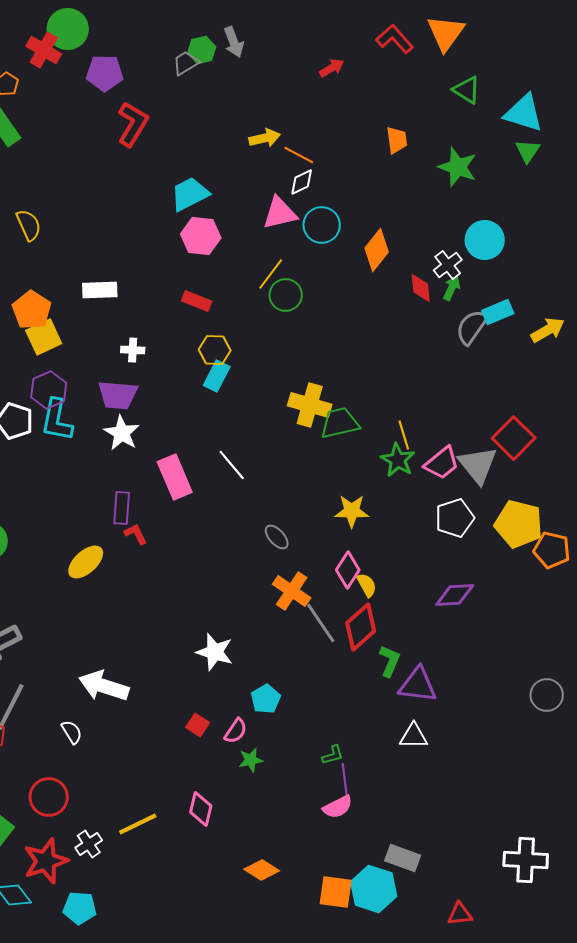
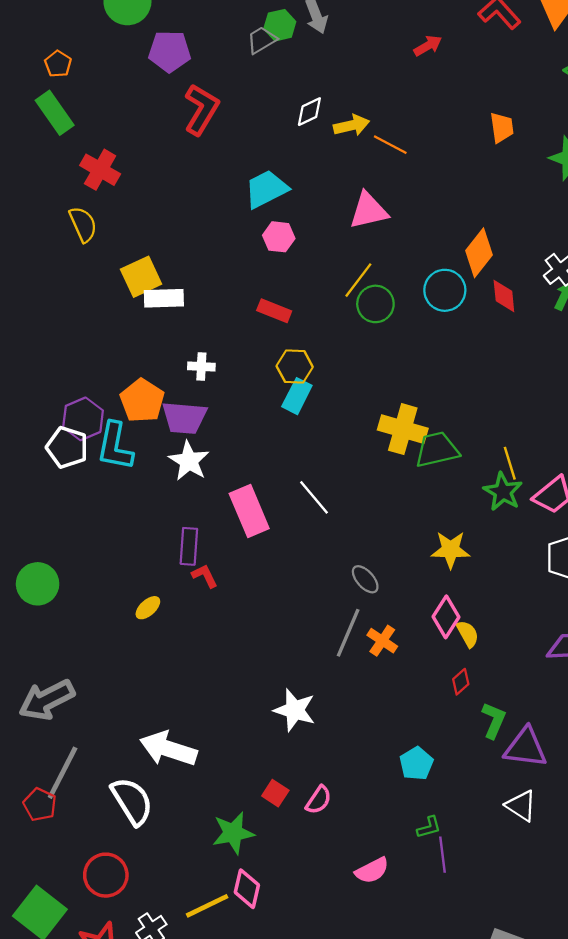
red cross: (44, 50) -> (100, 170), moved
white diamond: (302, 182) -> (309, 112), moved
cyan circle: (322, 225) -> (445, 290), moved
pink hexagon: (201, 236) -> (279, 237), size x0.7
red diamond: (421, 288) -> (504, 296), moved
orange pentagon: (32, 310) -> (142, 401), moved
yellow square: (44, 337) -> (141, 277), moved
purple hexagon: (49, 390) -> (83, 419), moved
yellow ellipse: (86, 562) -> (148, 608), size x0.6
orange cross: (292, 591) -> (382, 641), size x0.7
gray line: (321, 623) -> (348, 633), moved, turned 57
red diamond: (361, 627) -> (461, 682), size x0.5
cyan pentagon: (266, 699) -> (416, 764), moved
white semicircle: (72, 732) -> (132, 801), size x1.8
white triangle: (414, 736) -> (521, 806), turned 32
green star: (251, 760) -> (233, 833), moved, size x1.5
pink semicircle: (338, 807) -> (372, 871), moved
pink diamond: (201, 809) -> (247, 889), moved

